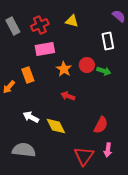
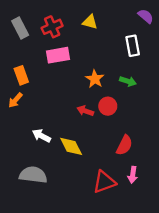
red circle: (87, 65) -> (108, 106), moved
orange star: (64, 69) -> (95, 79), moved
orange rectangle: (28, 75) -> (21, 75), moved
red triangle: (84, 156) -> (104, 182), turned 35

